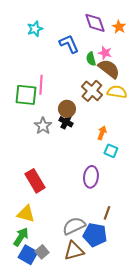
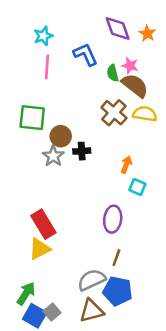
pink line: (41, 85) -> (47, 67), moved
brown circle: (67, 109) -> (61, 136), moved
black cross: (66, 122) -> (82, 151), turned -32
brown line: (107, 213) -> (116, 258), moved
yellow triangle: (26, 214) -> (40, 249), moved, turned -42

